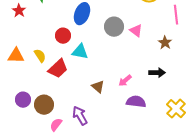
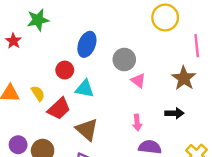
pink triangle: (136, 31) -> (138, 81), moved
brown star: (165, 43) -> (184, 78), size x1.5
pink arrow: (125, 81) -> (137, 123), turned -56
brown triangle: (98, 87) -> (87, 130), moved, size x1.5

